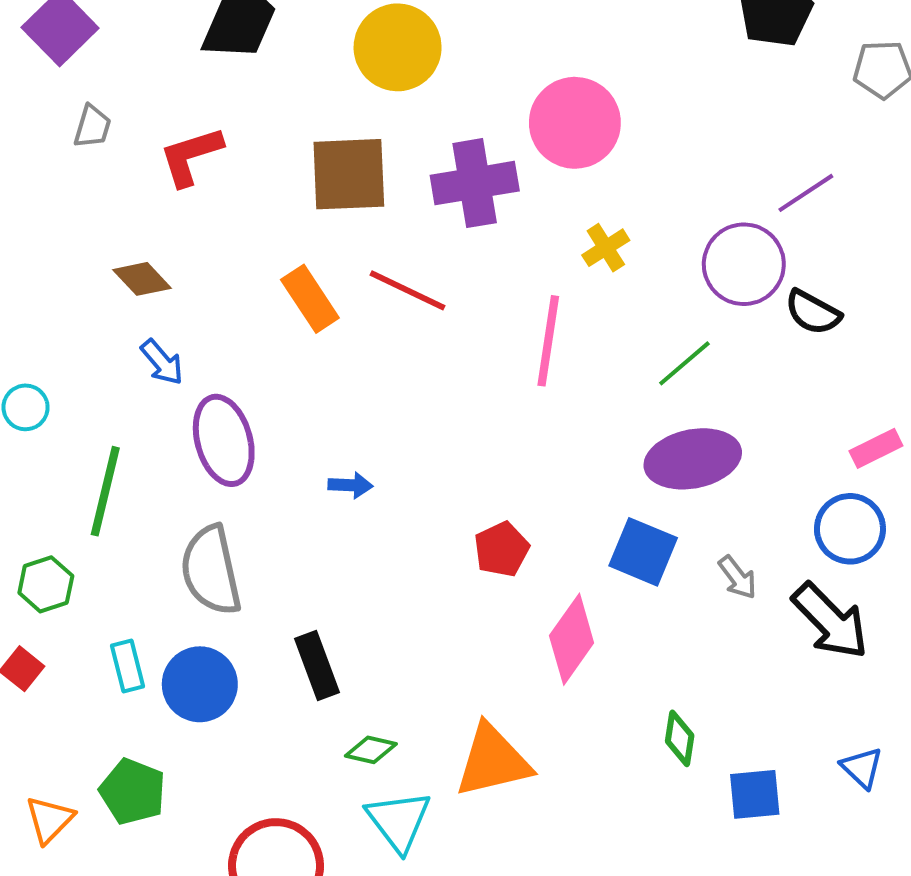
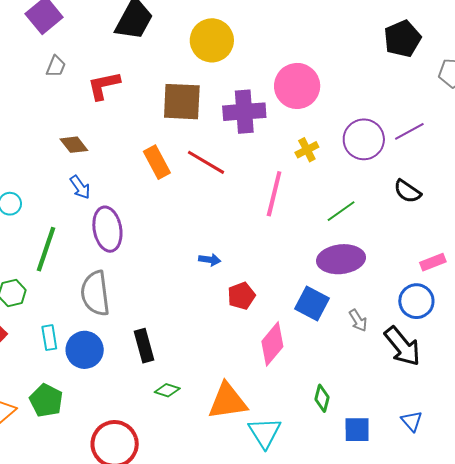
purple circle: (744, 264) -> (364, 139), moved
blue arrow: (350, 485) -> (210, 260), moved
cyan triangle: (399, 821) -> (265, 433), moved

